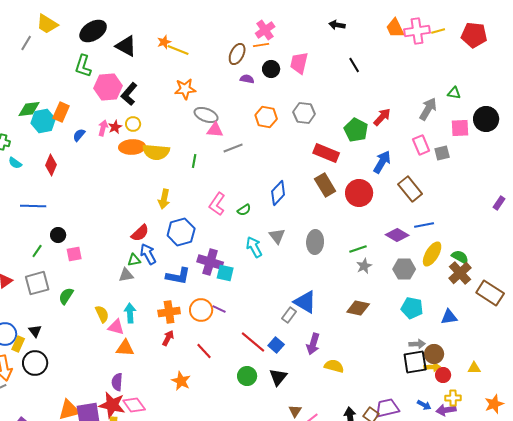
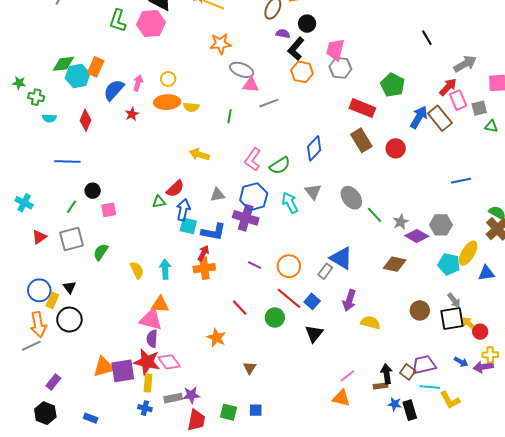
pink trapezoid: (299, 63) -> (335, 50), moved
black line: (354, 65) -> (427, 38), moved
pink hexagon: (108, 87) -> (151, 24), moved
green triangle: (454, 93) -> (491, 126), moved
black L-shape: (129, 94) -> (296, 49), moved
gray arrow: (428, 109) -> (465, 64), turned 30
red arrow: (382, 117) -> (448, 87), moved
red star: (115, 127) -> (132, 114), moved
blue semicircle: (79, 135) -> (114, 90), size x1.6
yellow semicircle: (156, 152) -> (191, 107), size x0.6
cyan semicircle: (15, 163) -> (49, 118), turned -32
brown rectangle: (410, 189) -> (440, 118), moved
red circle: (359, 193) -> (396, 148), size x0.7
yellow arrow: (164, 199) -> (199, 154), turned 96
green semicircle: (244, 210) -> (280, 165), size x1.5
blue hexagon: (181, 232) -> (254, 197), moved
purple diamond: (397, 235) -> (417, 236), moved
gray ellipse: (315, 242) -> (351, 198), turned -40
green line: (358, 249) -> (374, 215), moved, turned 66
blue arrow: (148, 254) -> (183, 210), turned 40
yellow ellipse: (432, 254) -> (468, 253), moved
green triangle: (134, 260) -> (159, 202), moved
cyan square: (225, 273) -> (188, 226), moved
gray triangle: (126, 275) -> (217, 195), moved
orange circle: (201, 310) -> (289, 266), moved
pink triangle: (116, 327) -> (151, 320), moved, size x1.4
red arrow: (168, 338) -> (203, 253), moved
gray arrow: (417, 344) -> (454, 300), turned 56
brown circle: (434, 354) -> (420, 310), moved
yellow arrow: (432, 367) -> (469, 324), turned -133
green circle: (247, 376) -> (275, 318), moved
brown triangle: (295, 411) -> (250, 368), moved

